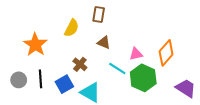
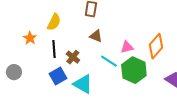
yellow semicircle: (72, 28) -> (54, 22), moved
orange star: (35, 45) -> (30, 38), size x0.6
black line: (40, 79) -> (54, 49), moved

